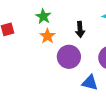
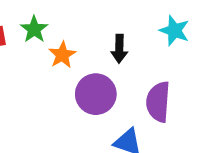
green star: (43, 16) -> (34, 29), moved

